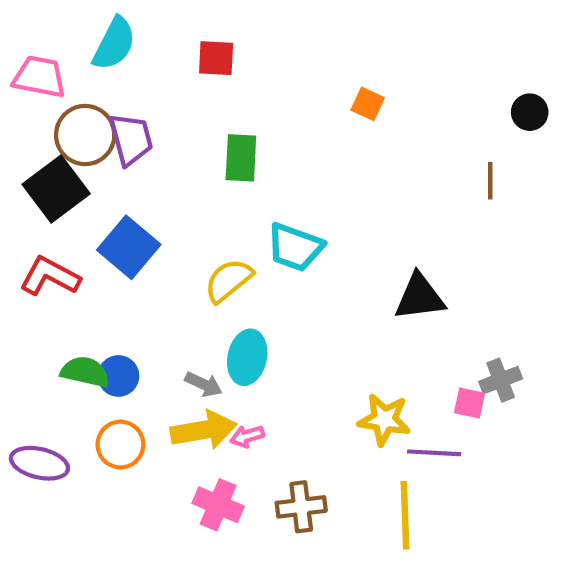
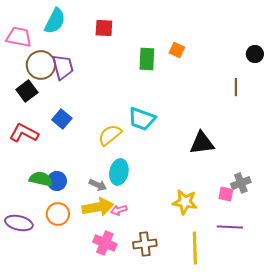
green rectangle: (241, 158) -> (147, 59), moved
black square: (56, 189) -> (27, 91), size x0.7
blue square: (129, 247) -> (62, 119), size x0.7
purple line: (434, 453) -> (230, 227), moved

